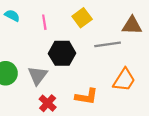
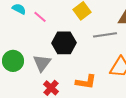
pink line: (44, 22) -> (40, 17), moved, turned -40

